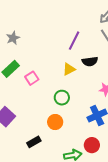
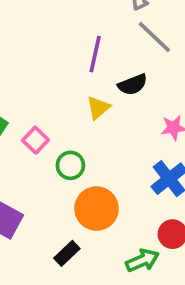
green circle: (62, 98) -> (70, 165), moved
orange circle: (55, 122) -> (97, 209), size x1.5

